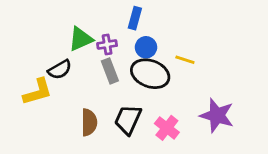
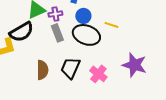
black semicircle: (60, 70) -> (21, 32), size x1.4

